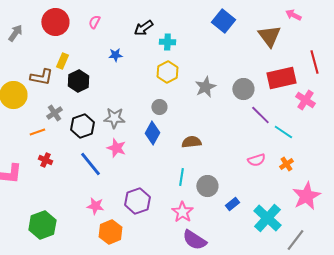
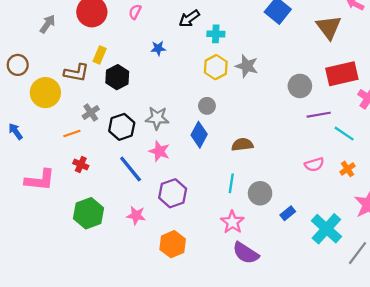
gray star: (205, 87) -> (247, 66), moved, turned -30
purple line: (260, 115) -> (319, 115), turned -55
purple hexagon: (137, 201) -> (173, 193), moved
green hexagon: (42, 225) -> (89, 213), moved
orange hexagon: (110, 232) -> (173, 244), moved

